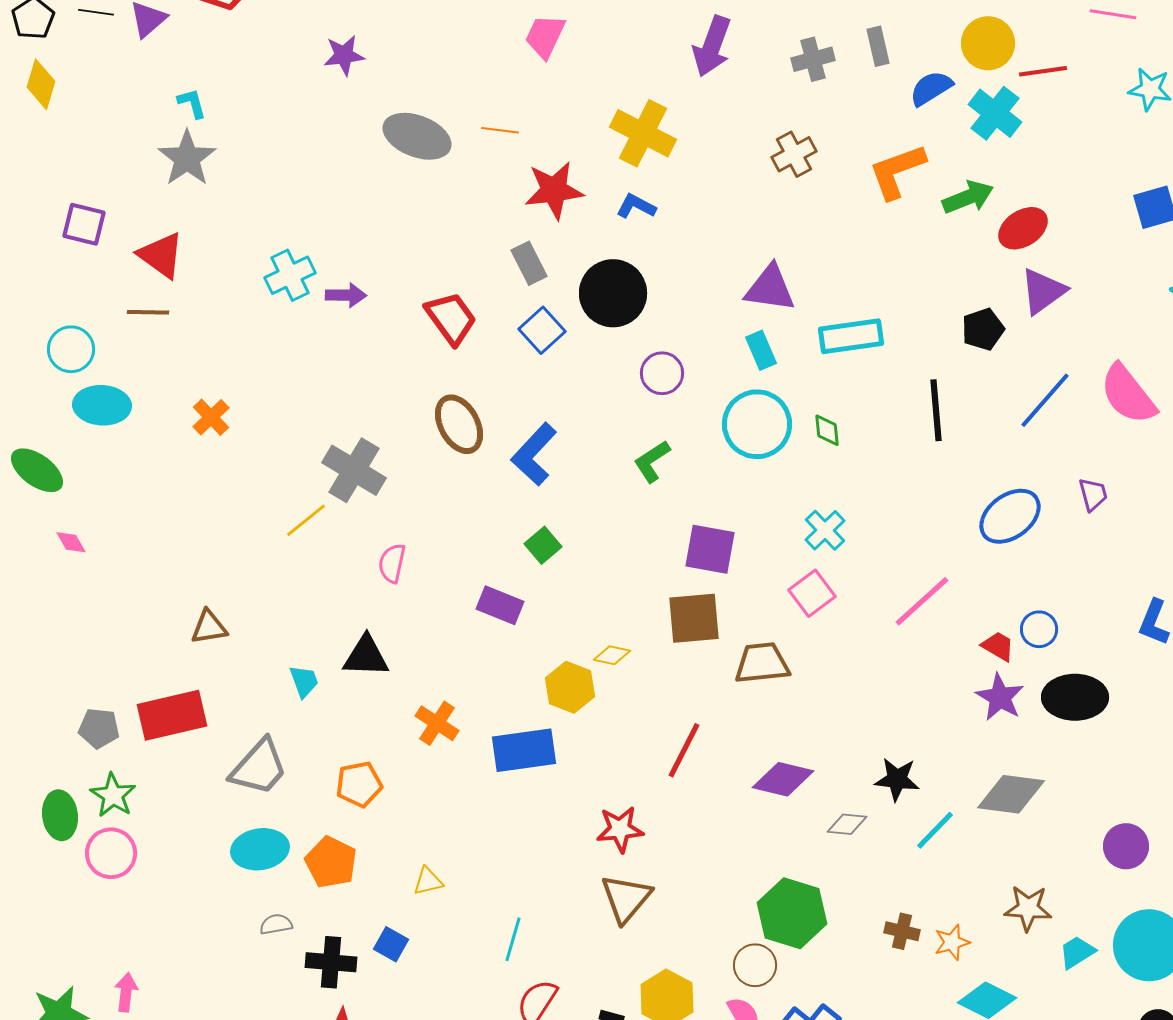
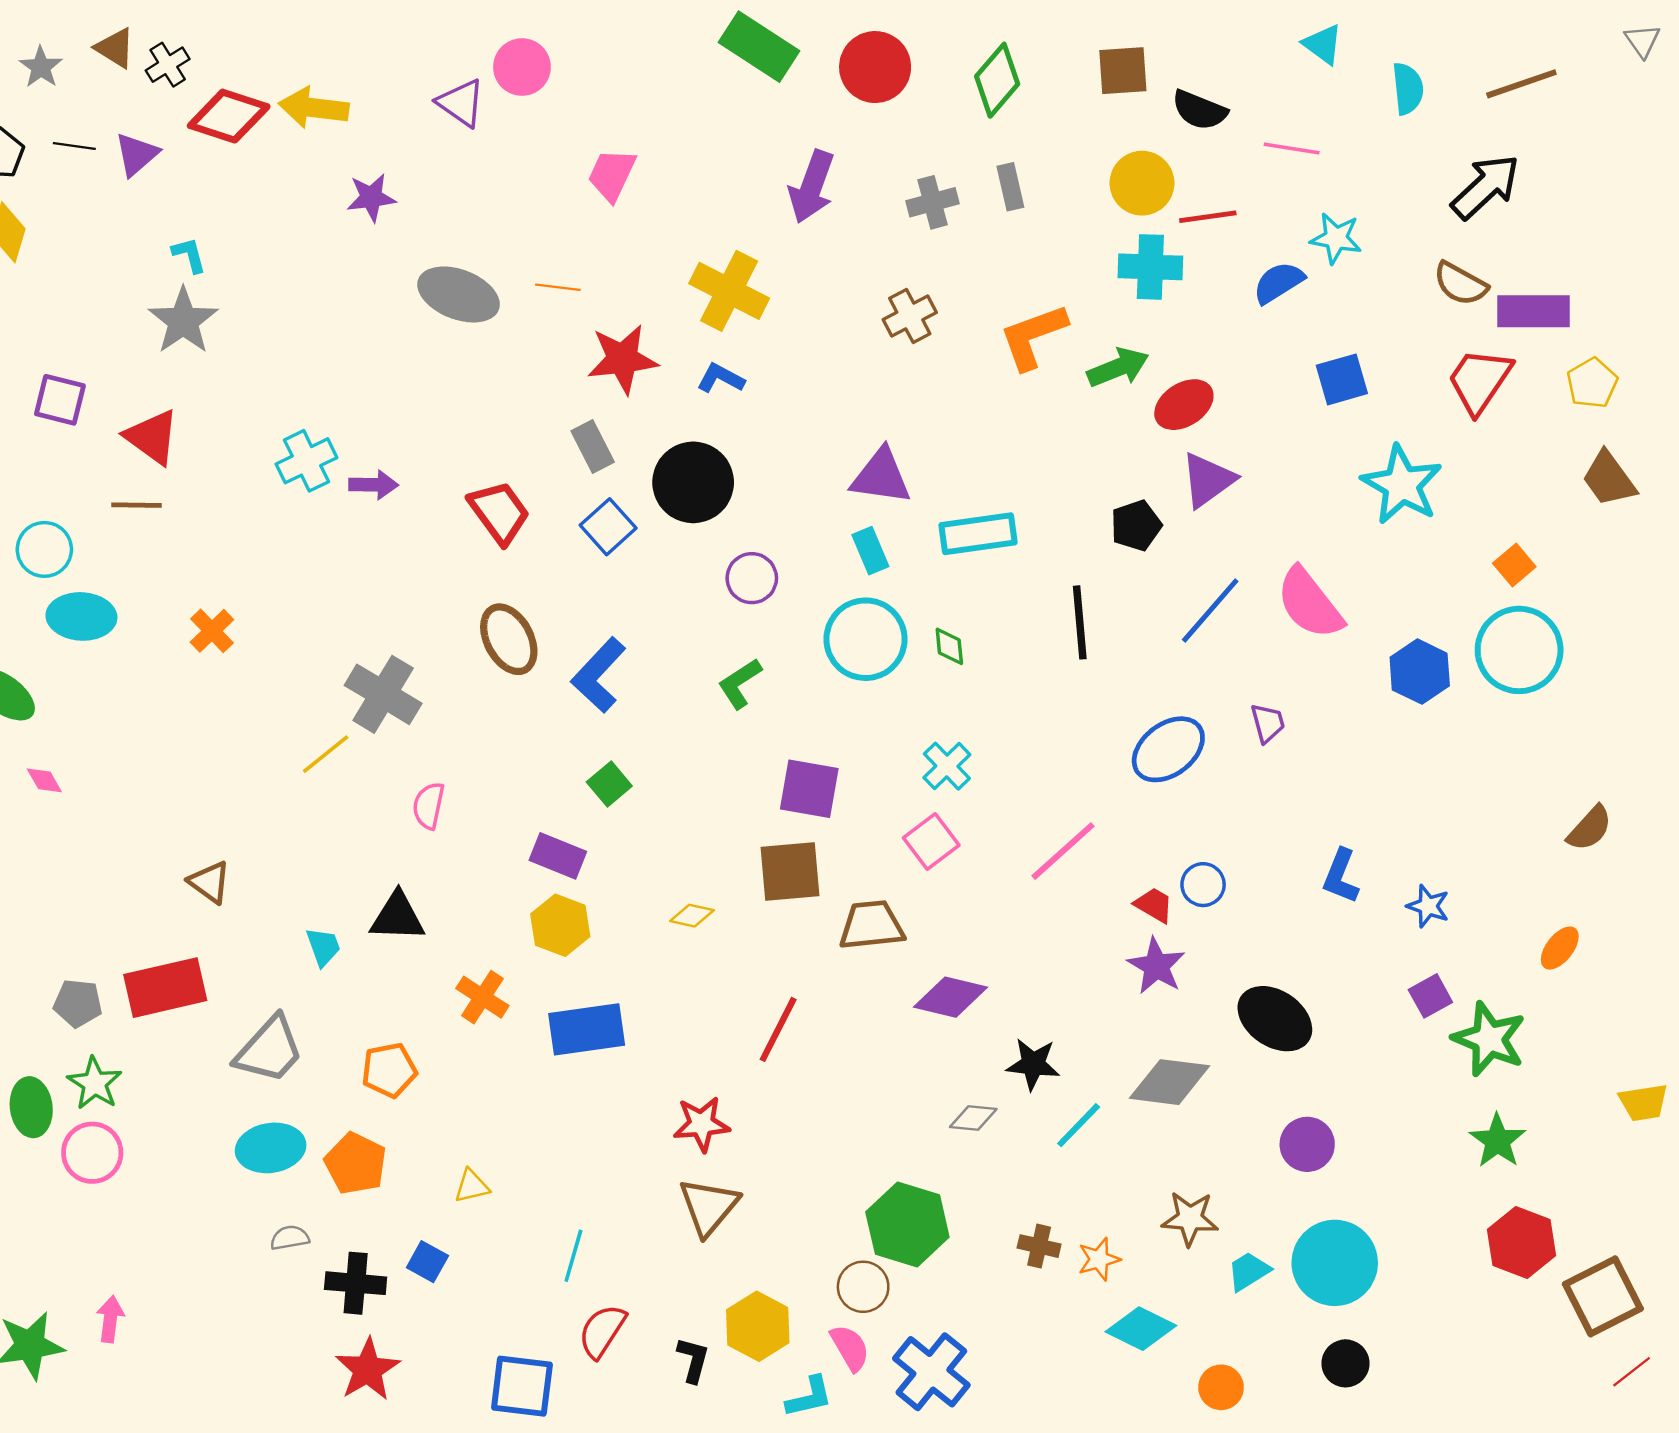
blue semicircle: (931, 88) -> (1278, 282), moved
cyan cross: (995, 113) -> (1150, 267), turned -36
brown triangle: (209, 627) -> (210, 882), turned 45
yellow hexagon: (570, 687) -> (560, 925), moved
black ellipse: (1075, 697) -> (1275, 1019), moved, turned 34
purple diamond: (783, 779) -> (950, 997), moved

